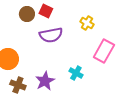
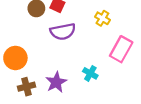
brown cross: (18, 85) -> (26, 87), turned -35

